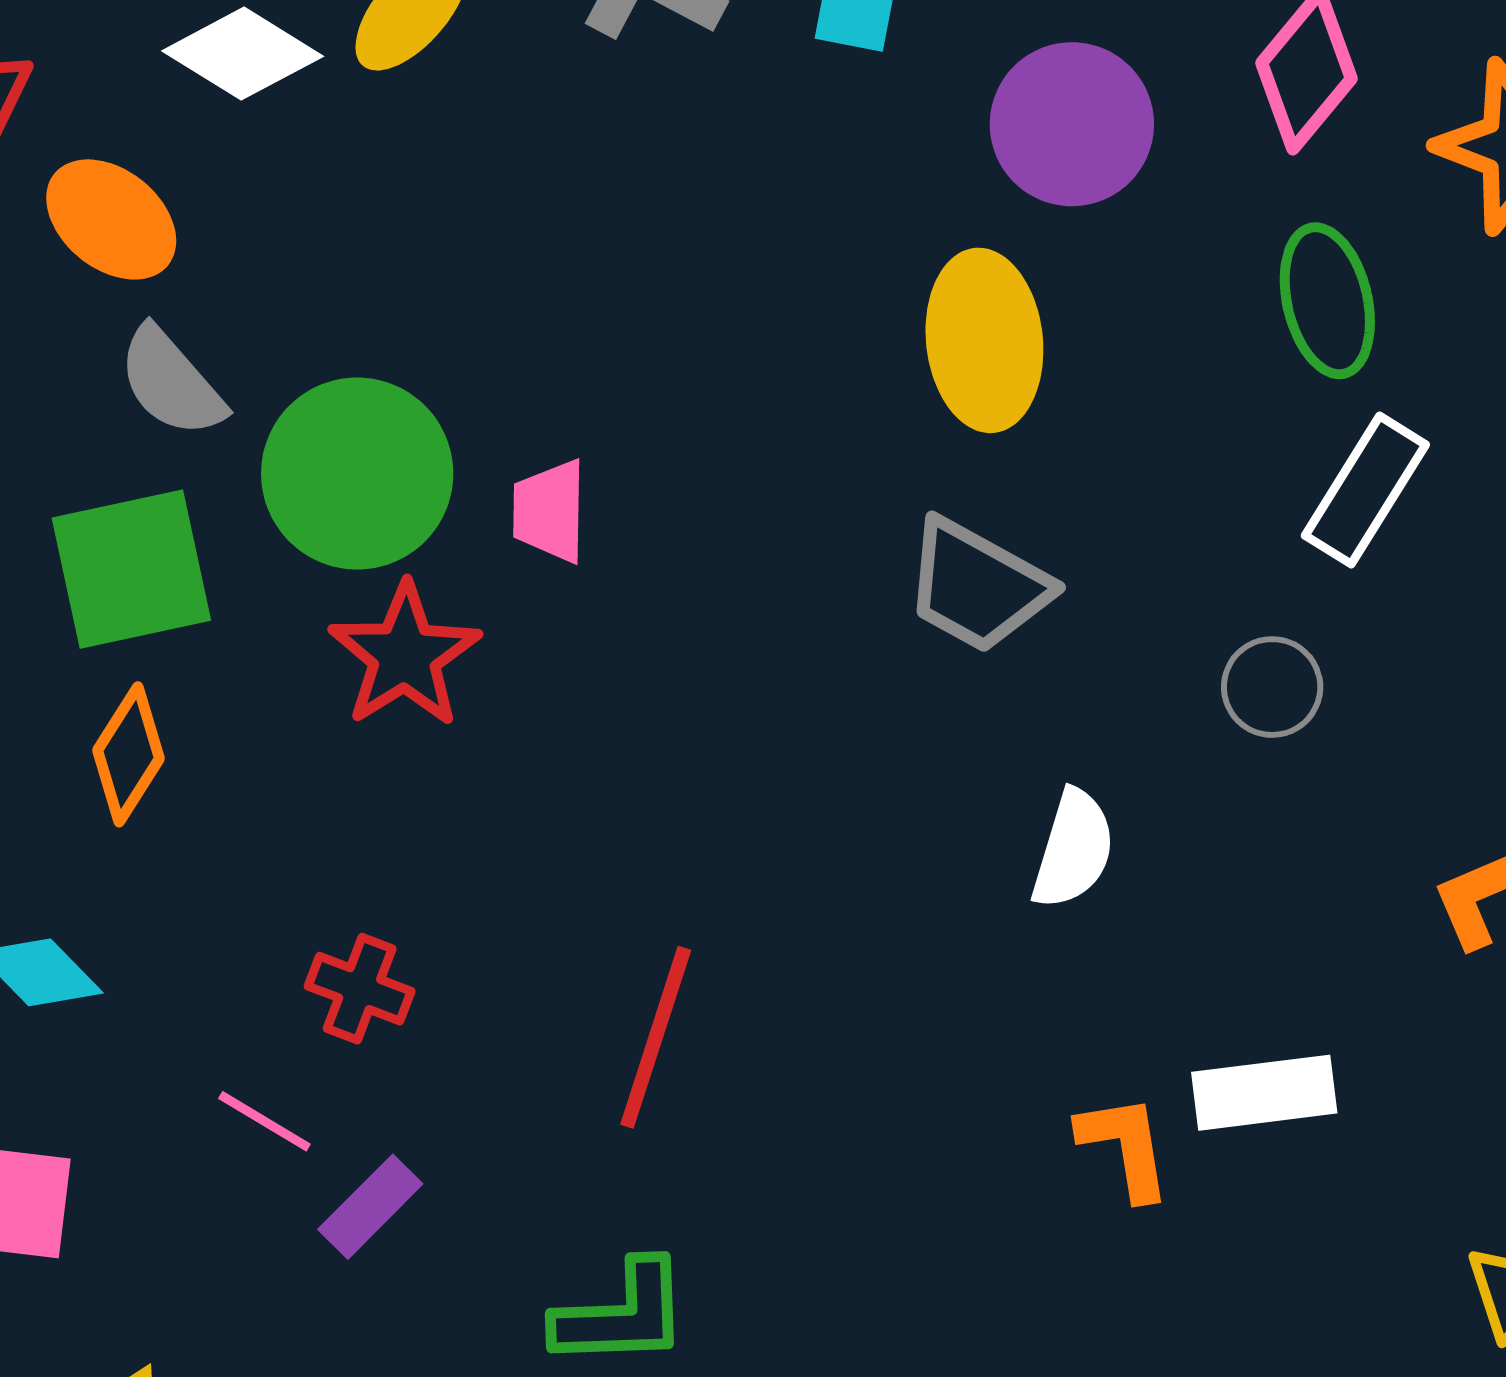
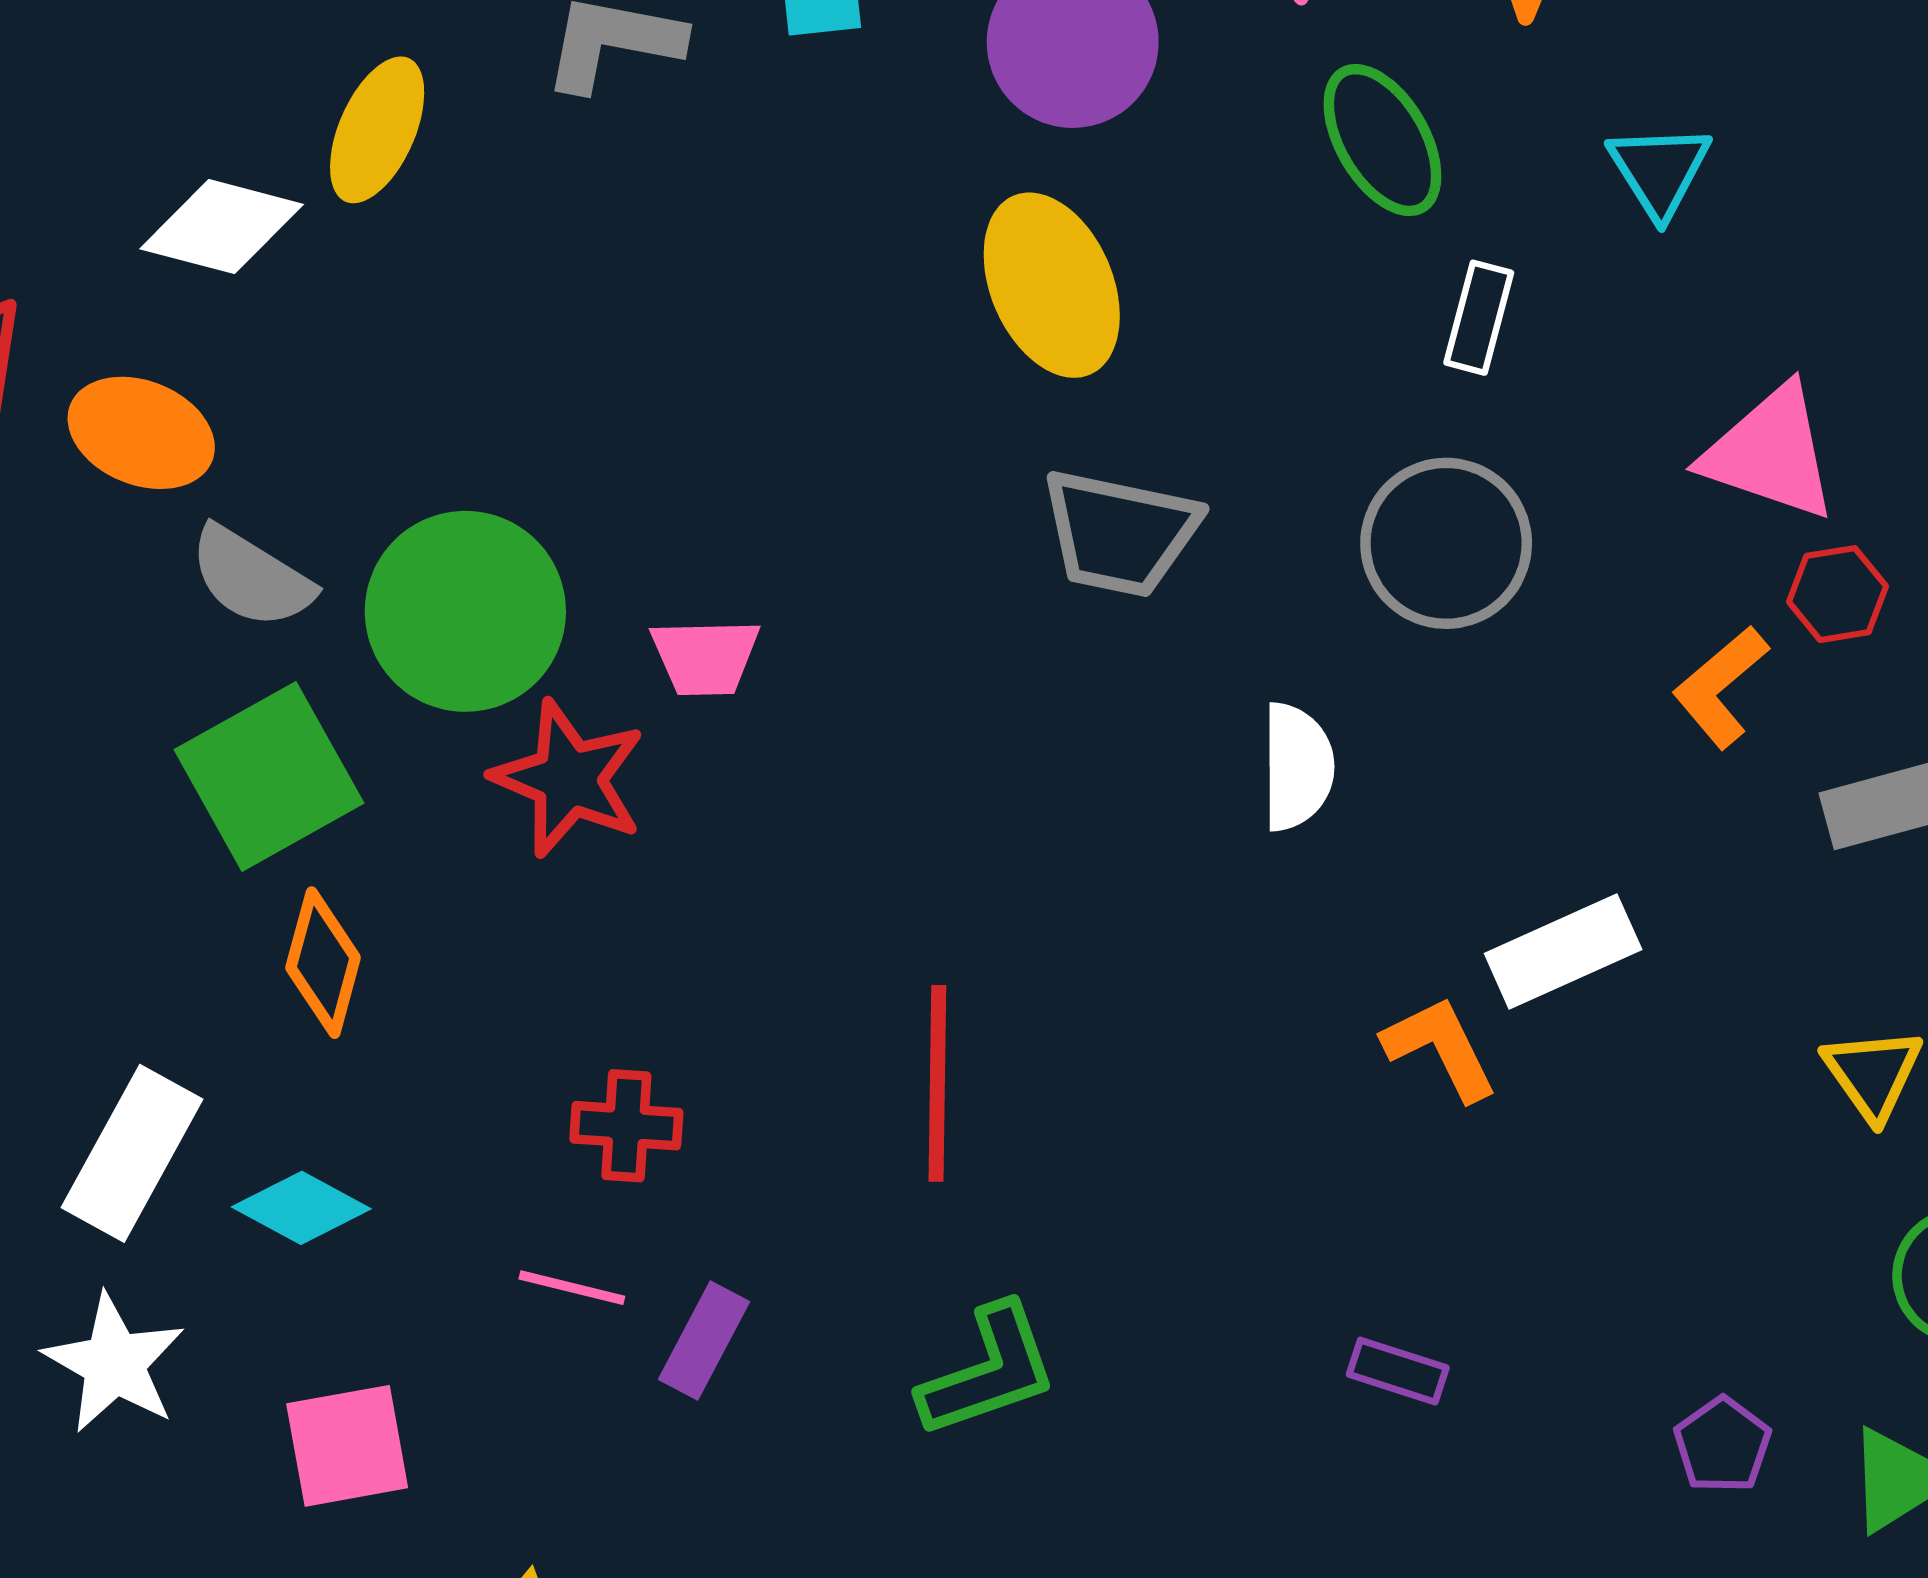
white rectangle: (1365, 490) -> (1479, 318), size x0.7
pink trapezoid: (550, 511) -> (705, 657), moved, turned -75
gray circle: (1272, 687) -> (1446, 543), size x1.6

